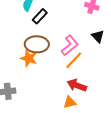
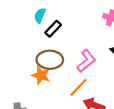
orange line: (74, 60) -> (79, 87), moved

